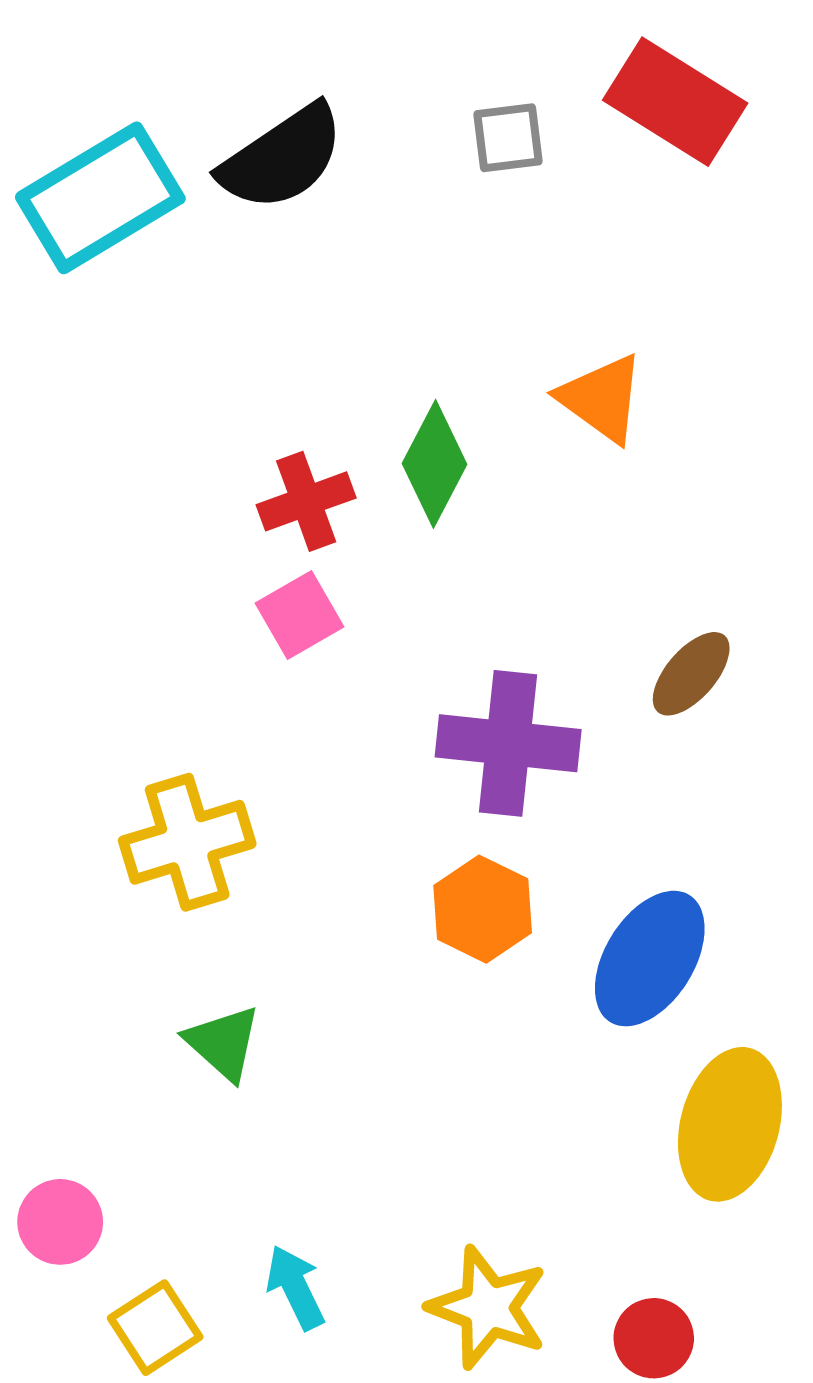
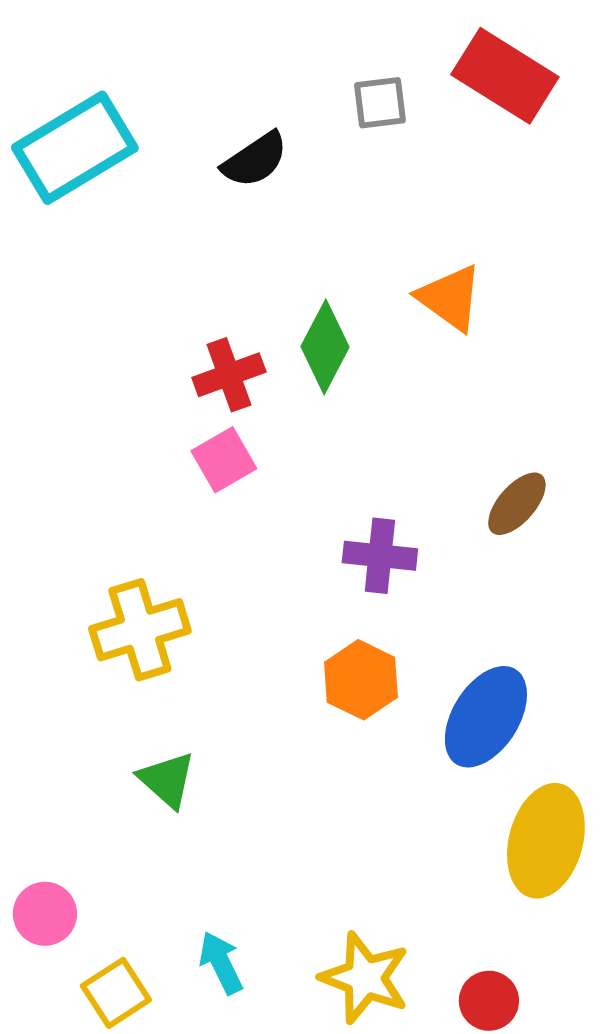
black semicircle: (282, 158) -> (255, 160), moved, size x0.7
purple cross: (508, 743) -> (380, 556), size x0.7

